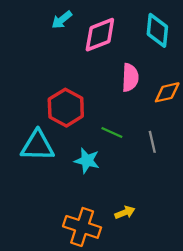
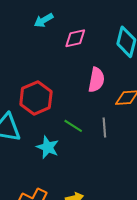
pink diamond: (100, 35) -> (75, 38), size x0.7
gray line: (152, 142) -> (104, 128), moved

